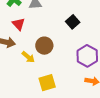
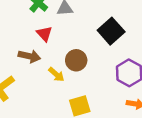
black square: (73, 22) -> (111, 31), size x1.5

